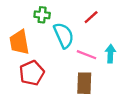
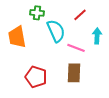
cyan arrow: (110, 54) -> (97, 36), moved
red pentagon: (32, 73) -> (36, 77), moved, turned -30

